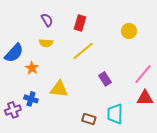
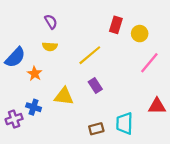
red rectangle: (80, 23) -> (116, 25), moved
pink line: (143, 74) -> (149, 63), moved
purple rectangle: (105, 79) -> (95, 86), moved
brown rectangle: (89, 119) -> (96, 129), turned -32

